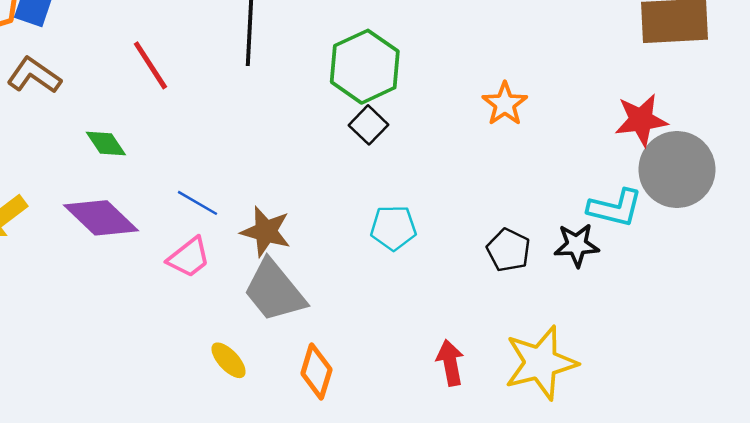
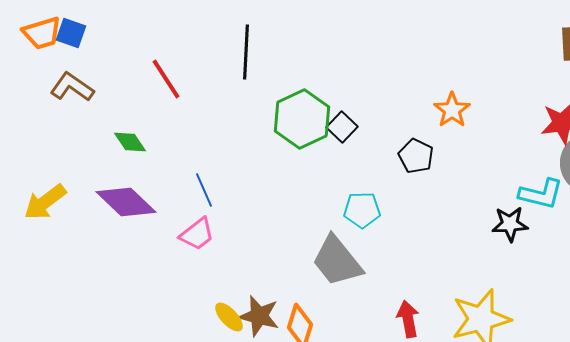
green hexagon: (365, 67) -> (302, 119), moved
blue line: (198, 203) -> (204, 190), turned 36
brown star: (266, 231) -> (259, 316), moved
black pentagon: (508, 250) -> (416, 156), moved
gray trapezoid: (274, 291) -> (337, 261), moved

